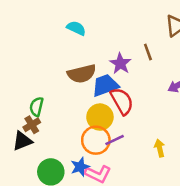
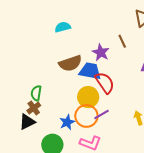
cyan semicircle: (76, 28) -> (63, 27), turned -35
blue trapezoid: (105, 85) -> (90, 71), turned 35
blue star: (80, 167) -> (67, 122), moved

